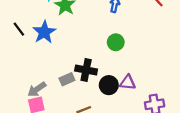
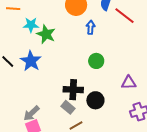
gray rectangle: (67, 79) -> (68, 107), moved, turned 72
purple triangle: (128, 82) -> (129, 83), moved

